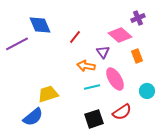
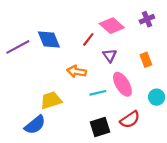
blue diamond: (40, 25) -> (49, 39), moved
pink diamond: (120, 35) -> (112, 26), moved
red line: (75, 37) -> (88, 39), moved
orange arrow: (86, 66) -> (77, 71), moved

